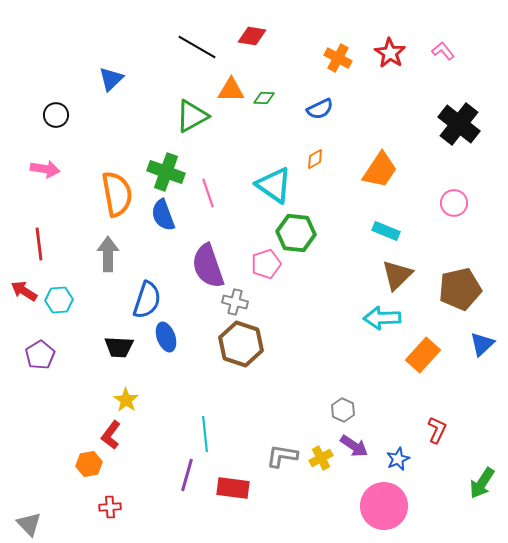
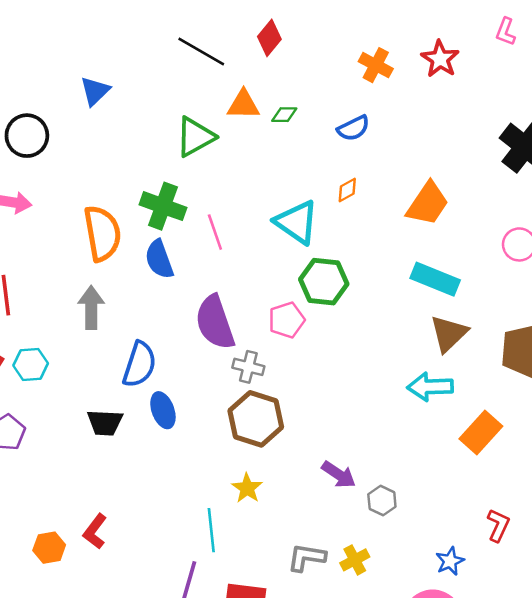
red diamond: (252, 36) -> (269, 38), turned -60
pink L-shape: (443, 51) -> (506, 32), moved, turned -120
black circle: (56, 115) -> (27, 136), size x1.4
cyan rectangle: (386, 231) -> (435, 279), size x1.4
yellow star: (126, 400) -> (247, 488), moved
purple arrow: (354, 446) -> (339, 475), moved
orange hexagon: (89, 464) -> (49, 548), moved

